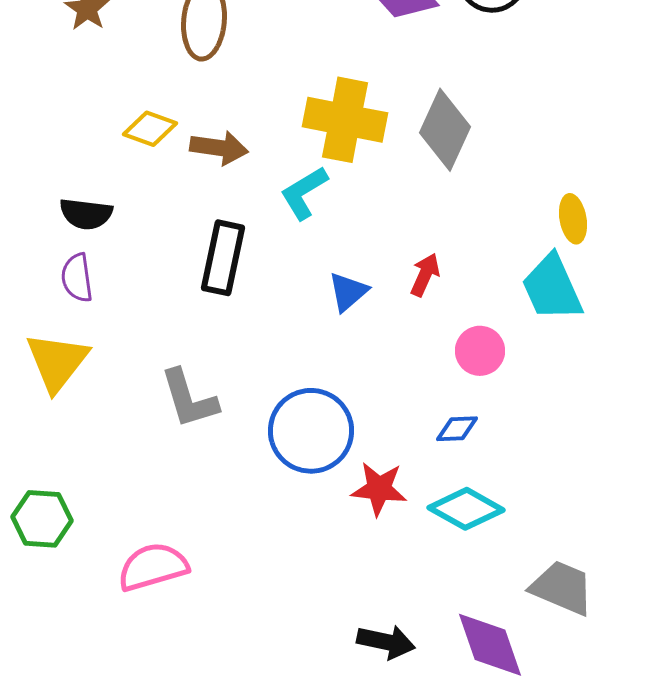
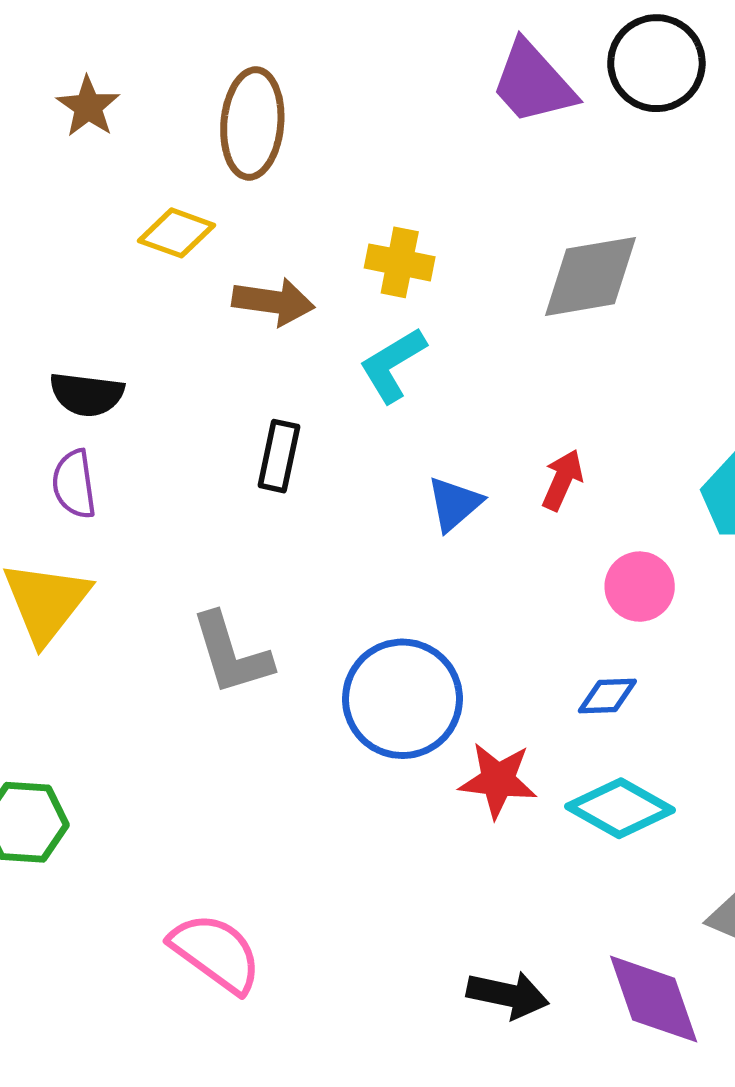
yellow cross: (345, 120) -> (400, 262), moved, size x0.6
yellow diamond: (150, 129) -> (177, 233), moved
gray diamond: (445, 130) -> (590, 276), turned 56
black rectangle: (223, 258) -> (279, 456), size x0.7
pink semicircle: (153, 567) -> (216, 953), moved, turned 52

